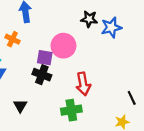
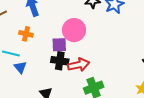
red arrow: (83, 84) -> (79, 65), moved, turned -80

